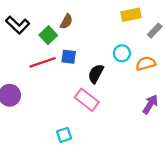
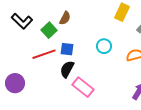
yellow rectangle: (131, 15) -> (122, 12), turned -54
cyan circle: (122, 53) -> (104, 46), moved
black semicircle: (96, 74) -> (67, 69), moved

